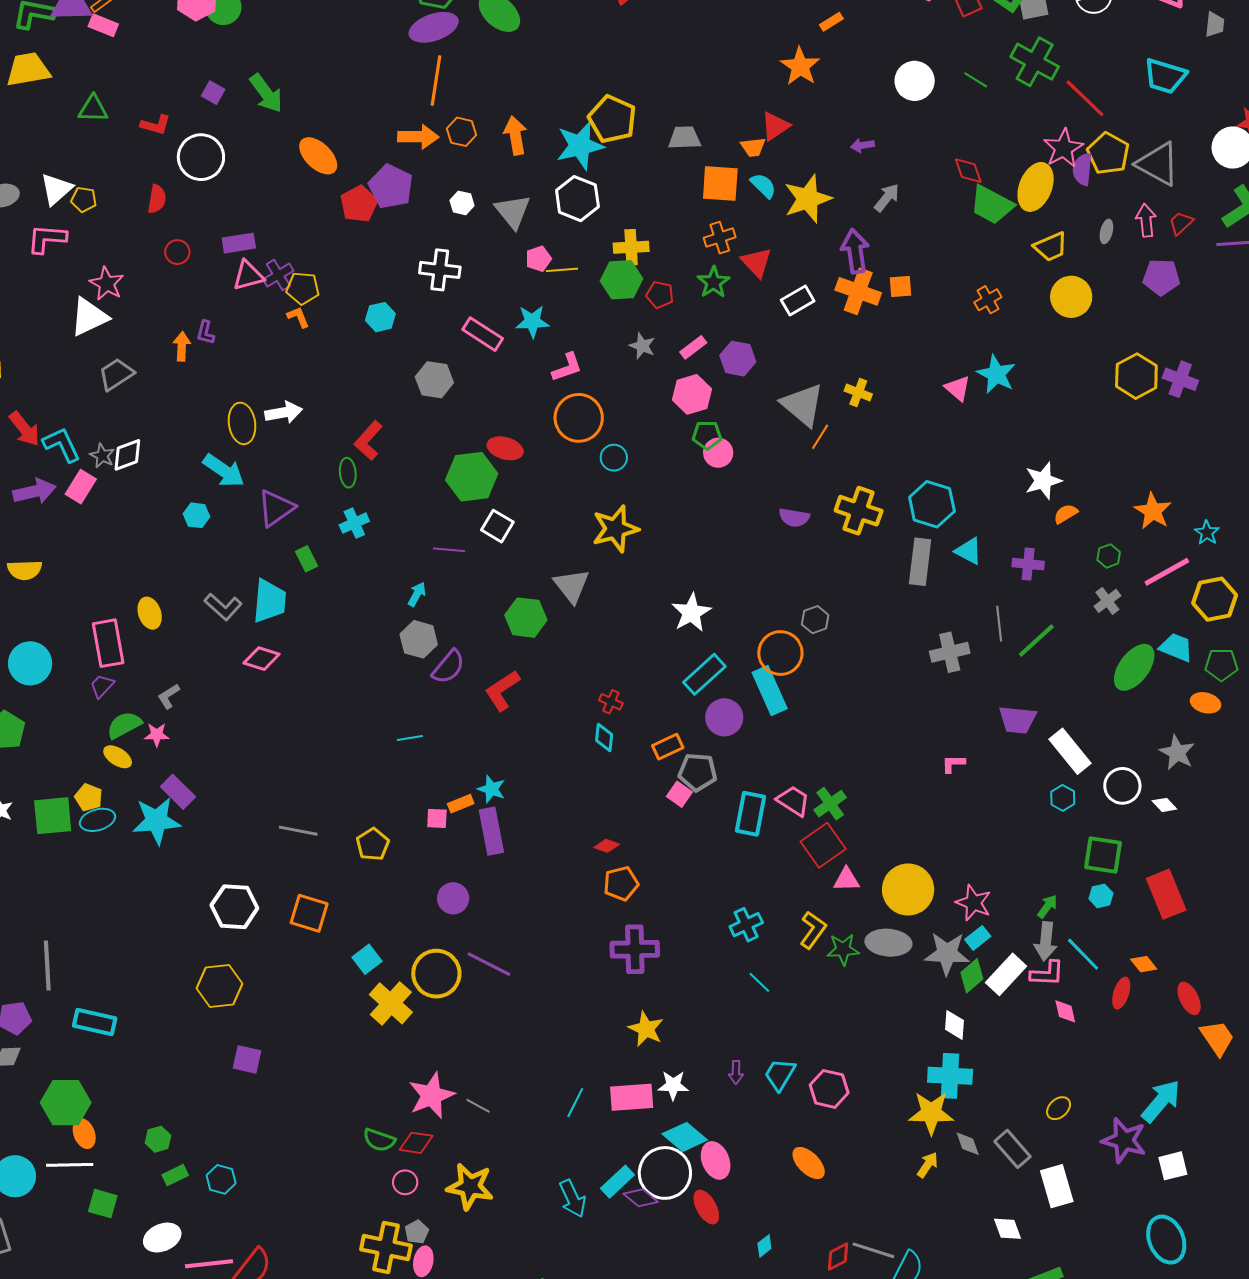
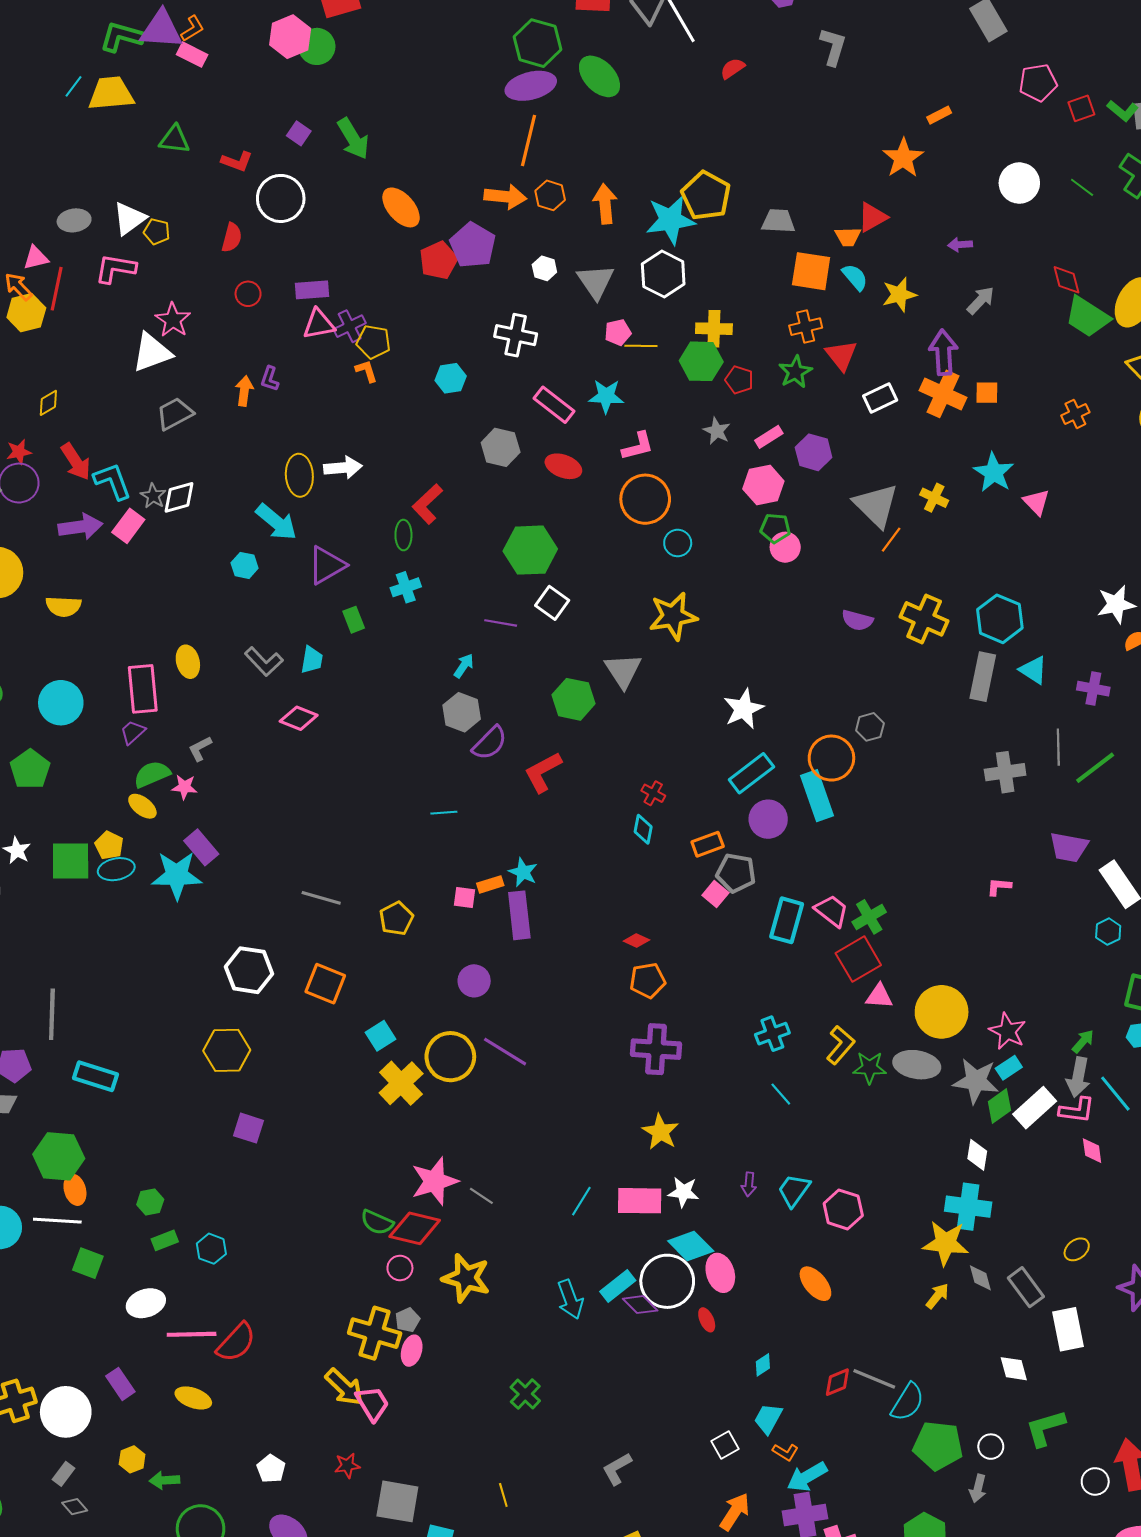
yellow star: (808, 199) -> (899, 295), size x0.7
cyan star: (996, 374) -> (994, 473), moved
red ellipse: (505, 448) -> (563, 466), moved
cyan trapezoid: (269, 601) -> (312, 660), size x0.6
red diamond: (416, 1143) -> (415, 1228), size x1.4
red ellipse: (706, 1207) -> (707, 1320), size x0.7

